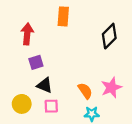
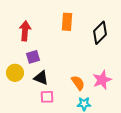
orange rectangle: (63, 16) -> (67, 22), moved
yellow circle: (22, 104) -> (15, 73), moved

